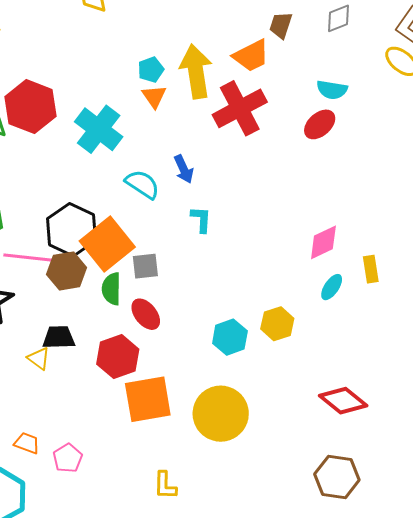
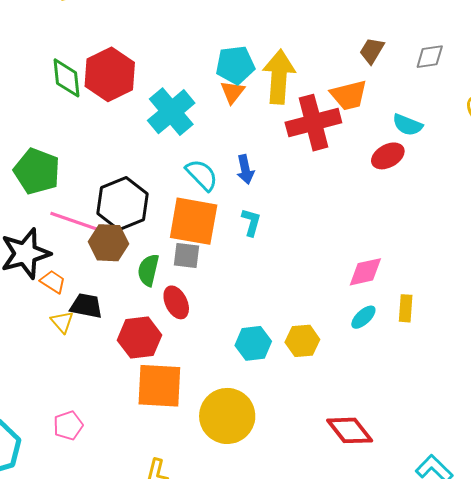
orange trapezoid: (251, 56) -> (349, 95), moved
cyan pentagon: (151, 70) -> (235, 65), size x1.5
orange square: (107, 244) -> (194, 221), moved, turned 36
orange trapezoid: (27, 443) -> (53, 282), moved

